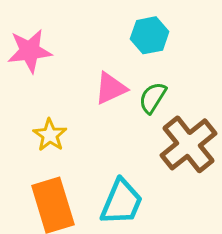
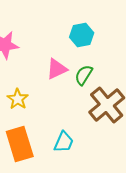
cyan trapezoid: (122, 202) -> (64, 142), size x0.7

